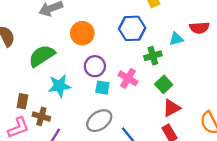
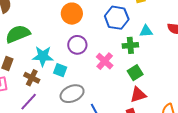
cyan triangle: (176, 39) -> (146, 31), moved
green semicircle: (42, 56) -> (18, 34), moved
cyan square: (102, 88) -> (60, 70), moved
brown cross: (41, 116) -> (32, 78), moved

